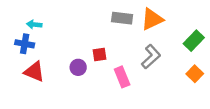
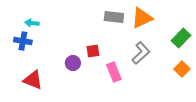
red triangle: (34, 72) -> (33, 80), moved

